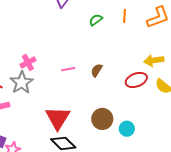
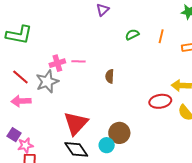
pink line: (68, 69) -> (79, 61), moved
brown semicircle: (97, 70) -> (110, 76), moved, turned -40
cyan circle: (127, 129) -> (107, 145), moved

